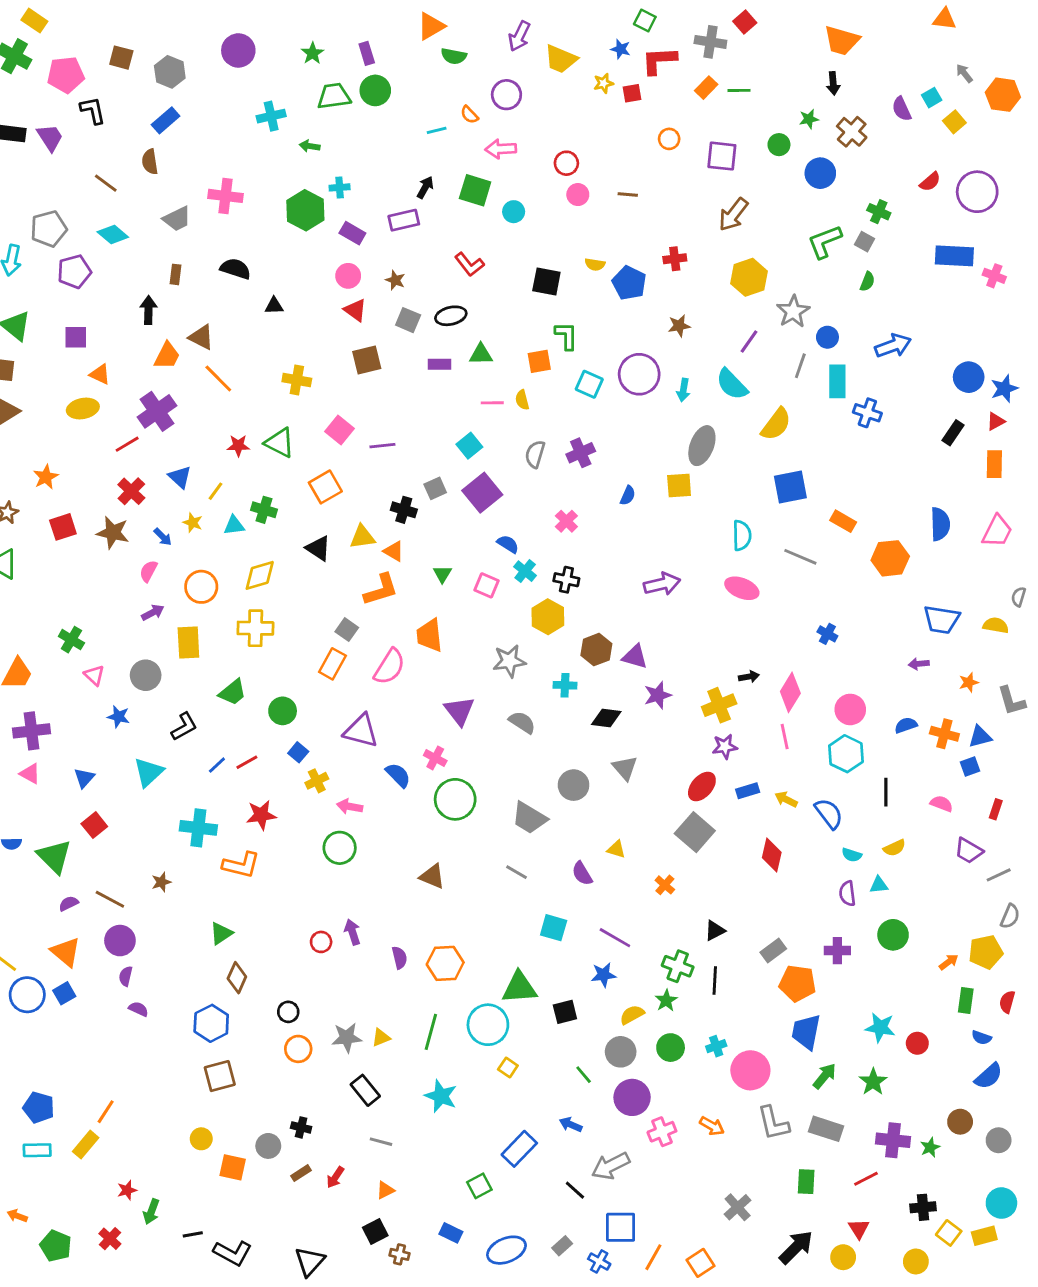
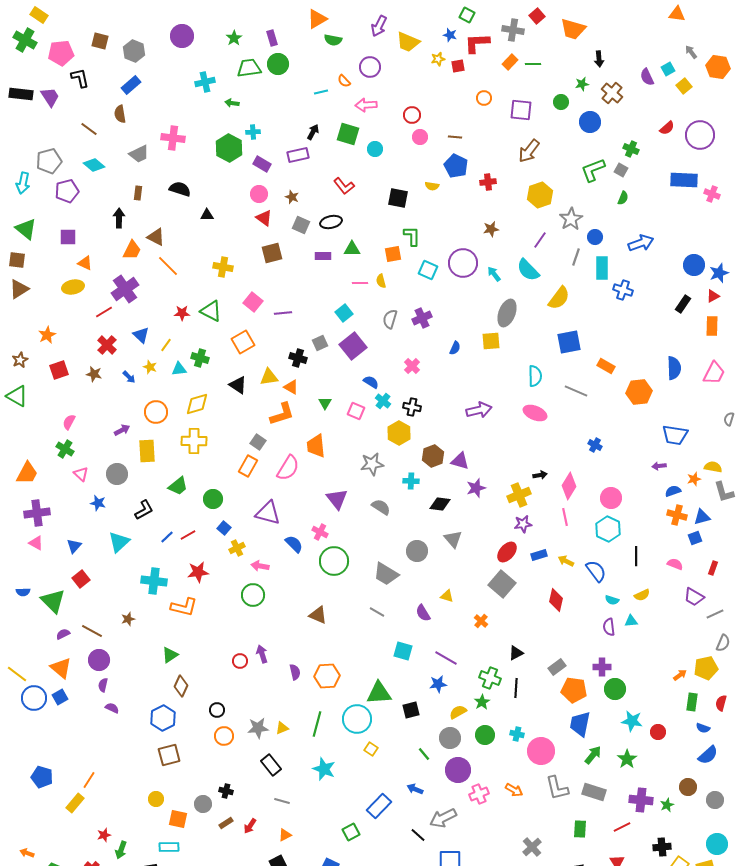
orange trapezoid: (842, 40) -> (573, 29), moved
blue pentagon: (629, 283) -> (456, 166), moved
cyan arrow: (683, 390) -> (494, 274), turned 133
brown star: (113, 533) -> (94, 374), size x0.7
pink semicircle: (148, 571) -> (69, 422), moved
yellow semicircle: (996, 625) -> (713, 467), moved
blue semicircle: (906, 725) -> (673, 491), moved
green circle: (893, 935) -> (615, 689), moved
cyan cross: (716, 1046) -> (517, 734), turned 32
cyan rectangle: (37, 1150) -> (169, 847), moved

